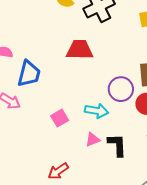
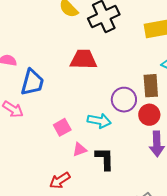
pink triangle: (93, 140) -> (80, 150), moved
black L-shape: (117, 145) -> (105, 159), moved

